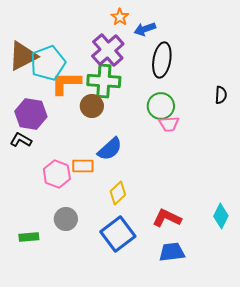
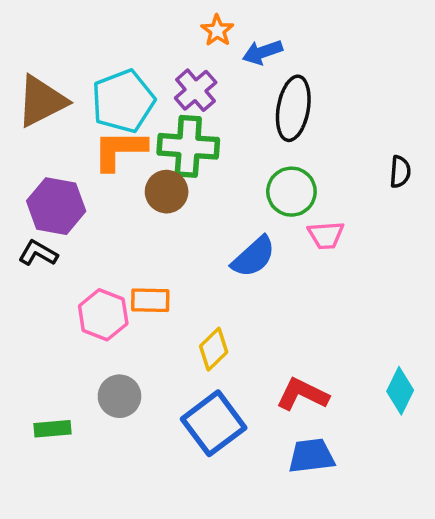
purple cross: (108, 50) -> (196, 90), size x0.7
cyan pentagon: (48, 63) -> (123, 101), moved
pink trapezoid: (169, 124) -> (326, 235), moved
blue semicircle: (110, 149) -> (253, 257), moved

